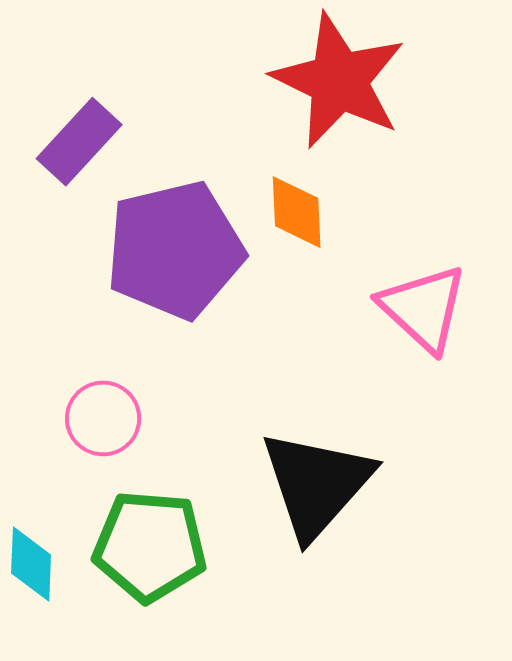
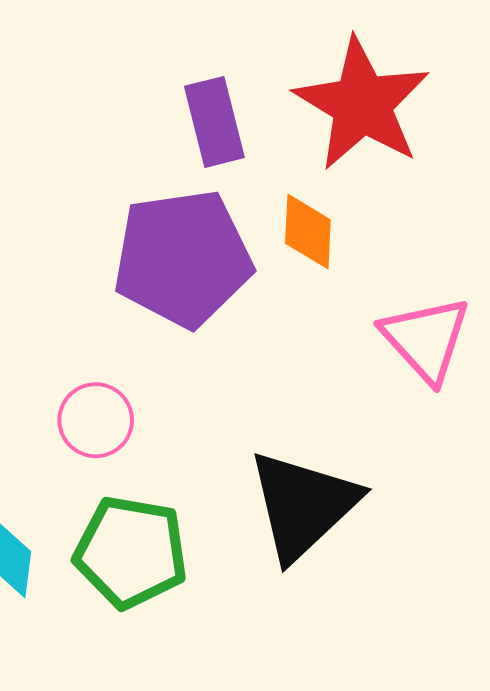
purple rectangle: (79, 142) -> (214, 122), moved, turned -62

